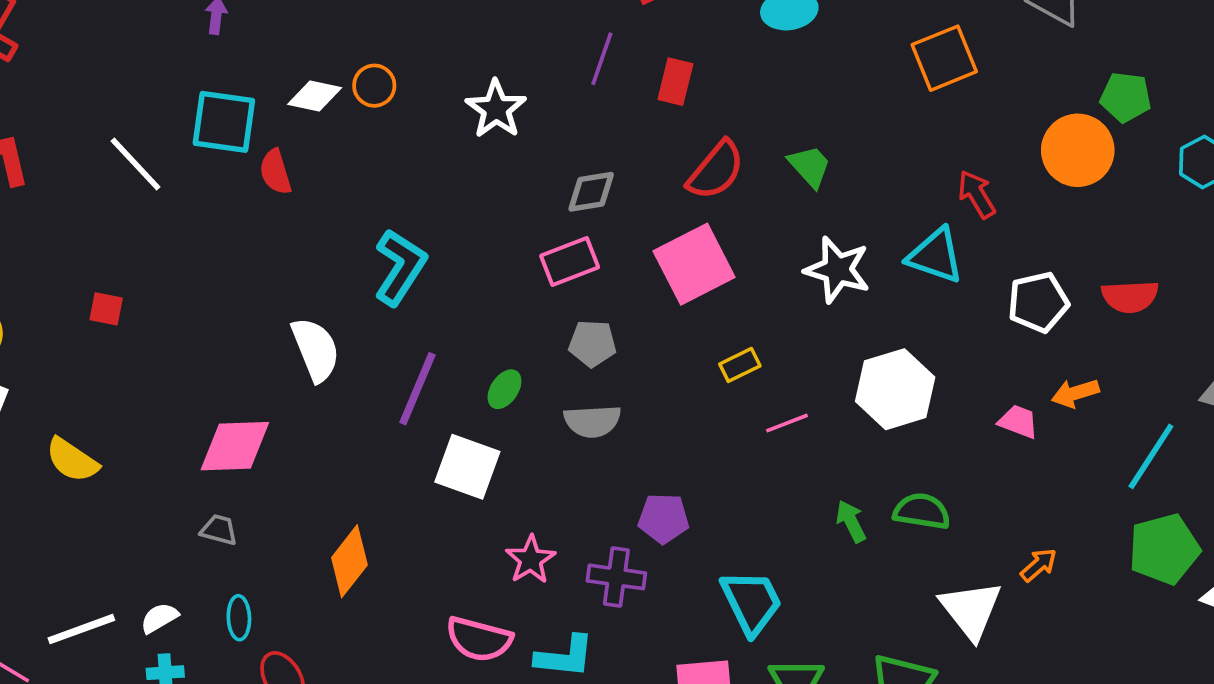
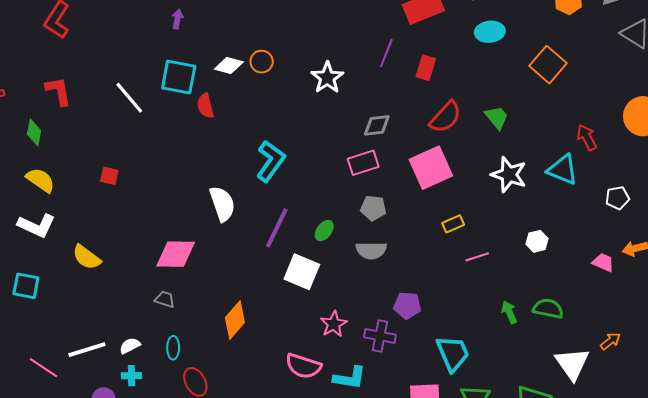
orange square: (944, 58) -> (548, 65), moved, turned -30
white pentagon: (1038, 302) -> (617, 198), size x0.7
white hexagon: (895, 389) -> (537, 241), size x0.5

